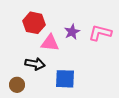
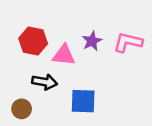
red hexagon: (34, 23) -> (33, 41), moved

